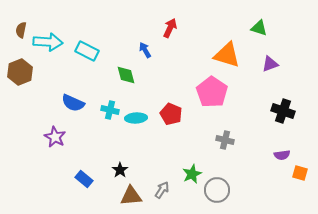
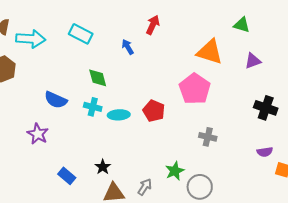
cyan rectangle: (87, 51) -> (81, 34), moved
green diamond: (126, 75) -> (98, 78), moved

